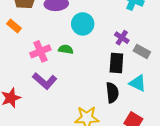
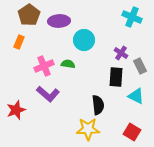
orange rectangle: (14, 26) -> (19, 42), turned 72
gray rectangle: (142, 51) -> (140, 66), turned 35
black semicircle: (112, 93) -> (98, 105), moved

